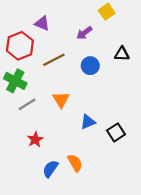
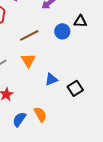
brown line: (54, 60) -> (29, 35), moved
blue circle: (90, 66) -> (62, 31), moved

